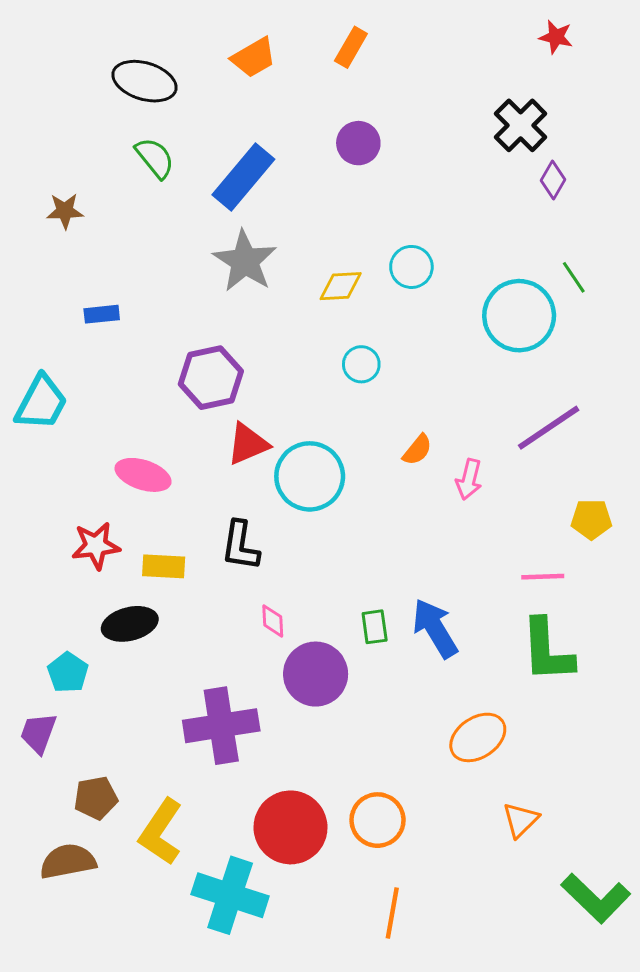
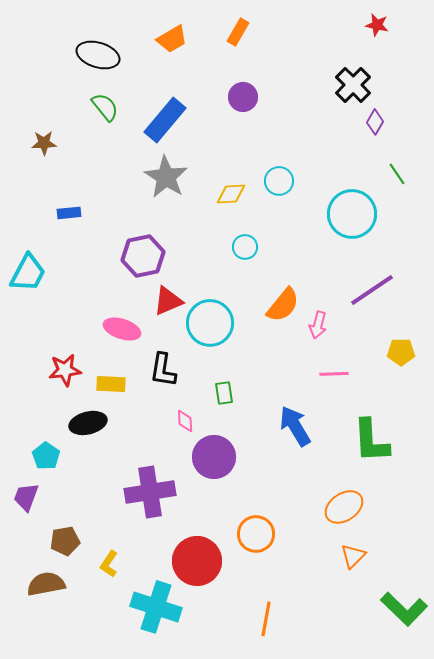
green line: (574, 277) -> (397, 174), moved
orange semicircle: (417, 450) -> (283, 305), size x1.6
pink ellipse: (143, 475) -> (122, 329), moved
pink line: (543, 577) -> (334, 374), moved
green rectangle: (375, 627) -> (224, 393), moved
orange ellipse: (478, 737) -> (344, 507), moved
orange circle: (378, 820) -> (256, 534), moved
yellow L-shape: (161, 832) -> (109, 564), size x0.6

